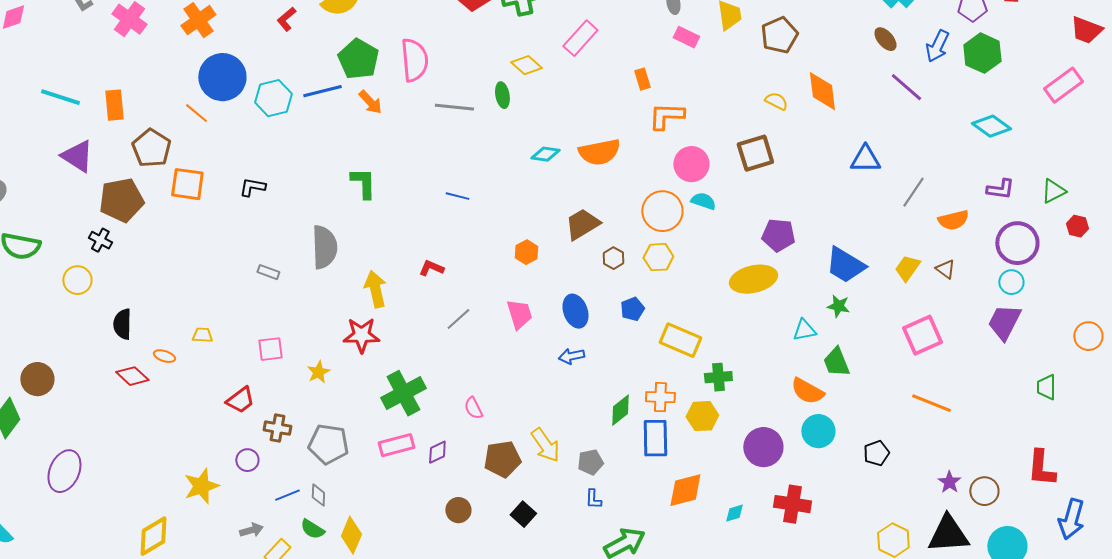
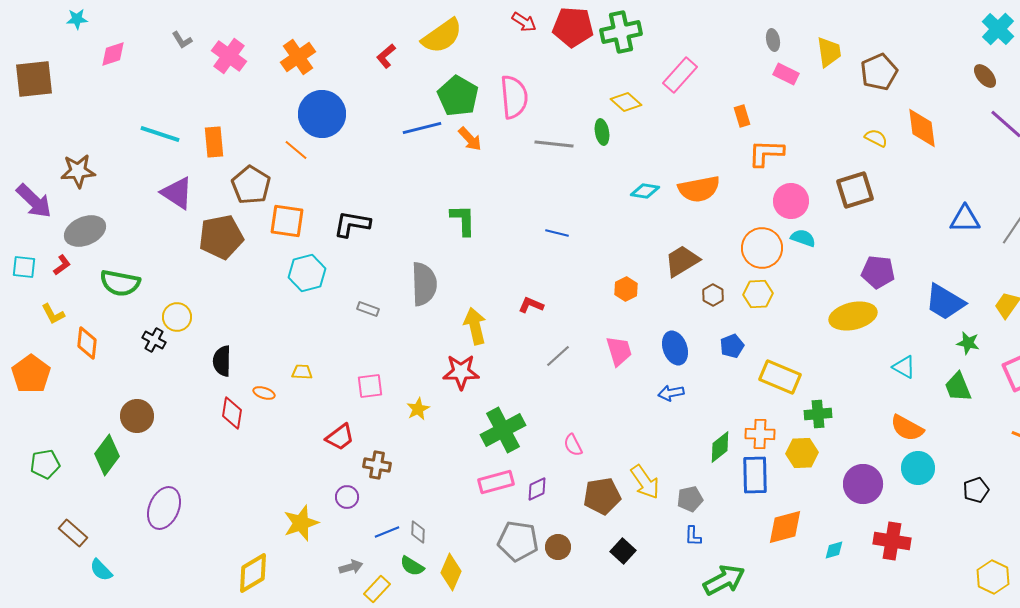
cyan hexagon: (273, 98) -> (307, 273), moved
blue triangle: (865, 159) -> (965, 219), moved
black L-shape: (252, 187) -> (352, 224), size x1.4
black cross: (100, 240) -> (154, 340), moved
green star: (838, 306) -> (968, 343), moved
cyan triangle: (804, 330) -> (904, 367), turned 40
green trapezoid: (836, 362) -> (958, 387), moved
red diamond: (132, 376) -> (232, 413), turned 56
gray pentagon: (328, 444) -> (518, 541), moved

